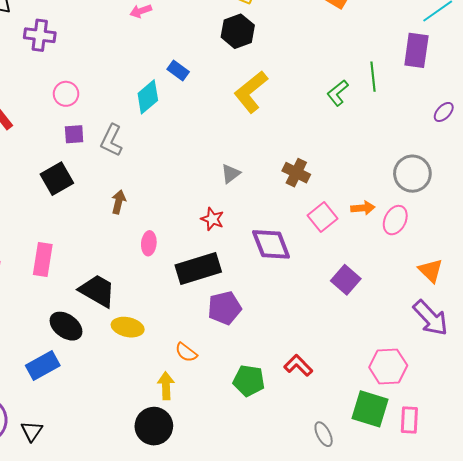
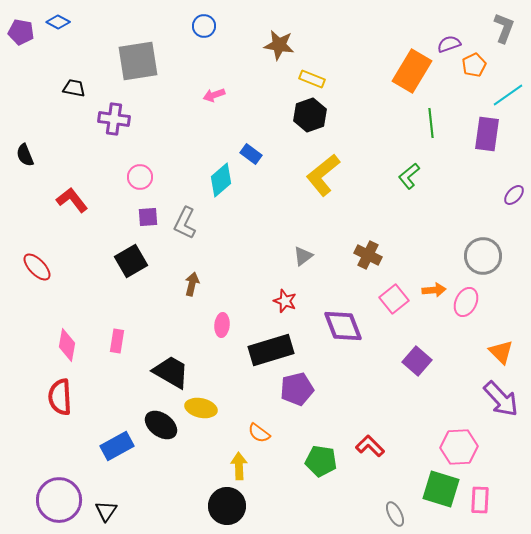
green line: (373, 77) -> (431, 123), moved
pink rectangle: (43, 259) -> (117, 341), size x0.7
black ellipse: (66, 326) -> (161, 425), moved

